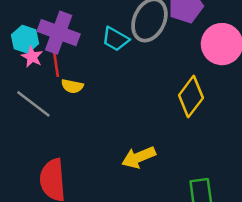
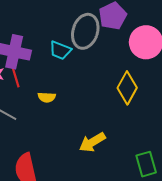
yellow semicircle: (72, 86) -> (47, 97), moved

